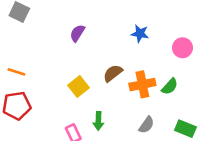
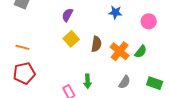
brown semicircle: (113, 73) -> (96, 44), turned 140
orange cross: (142, 84) -> (120, 51), turned -36
yellow square: (78, 87) -> (71, 39), moved

